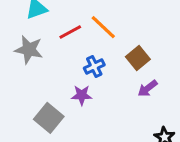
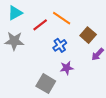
purple star: (82, 95) -> (67, 68), moved
gray square: (49, 118) -> (46, 84), moved

